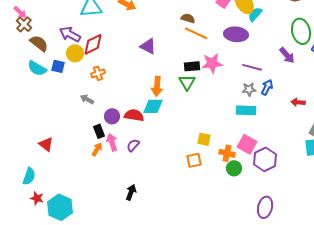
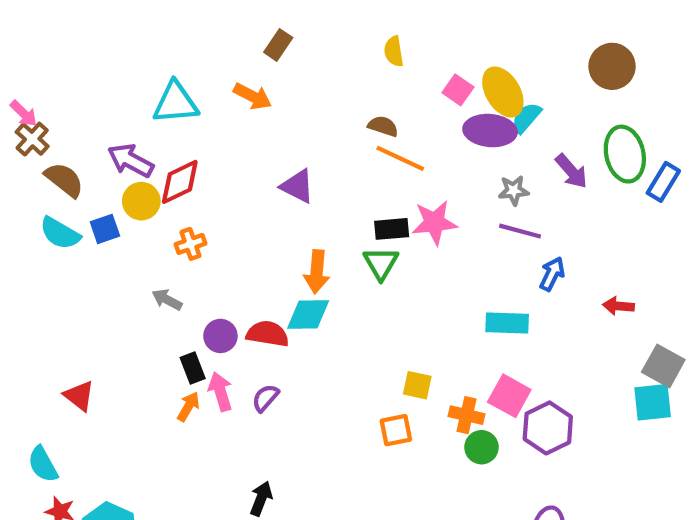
purple ellipse: (236, 34) -> (490, 131), moved
purple arrow: (287, 55) -> (571, 171), moved
blue square: (58, 66) -> (105, 229), turned -32
gray star: (249, 89) -> (514, 190), moved
cyan semicircle: (29, 176) -> (43, 464), turned 132

